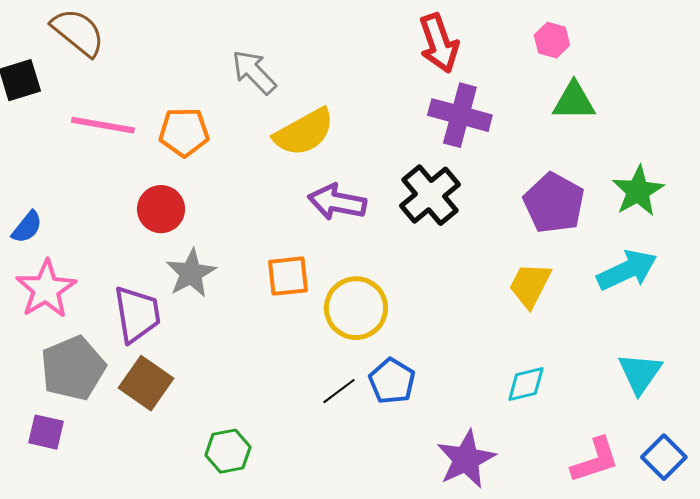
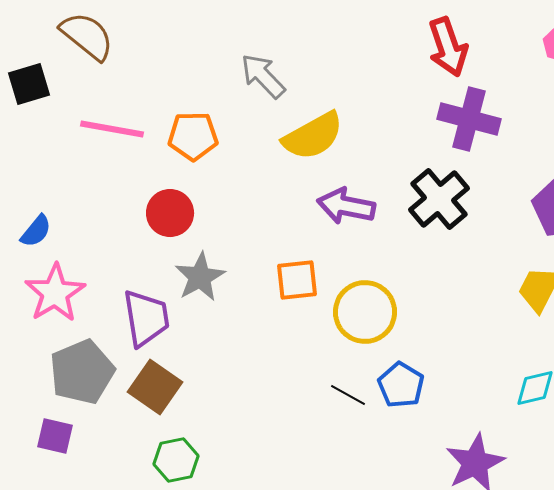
black line: (339, 391) -> (348, 395), turned 66
green hexagon: (228, 451) -> (176, 460), moved

